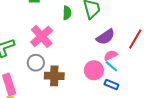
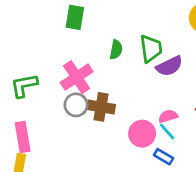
purple semicircle: (106, 37) -> (169, 66), moved
gray circle: (36, 63) -> (76, 105), moved
brown cross: (54, 76) -> (101, 107), moved

